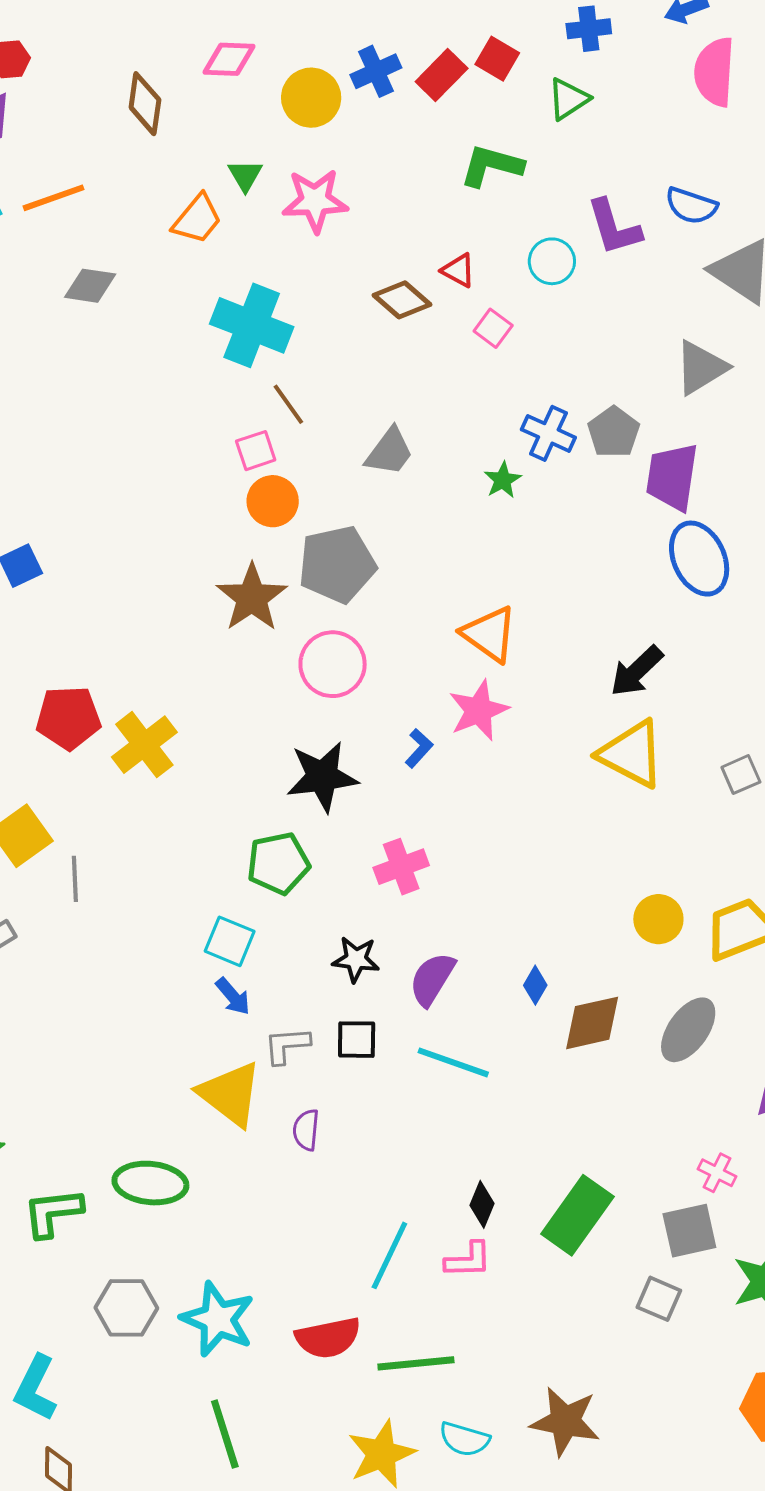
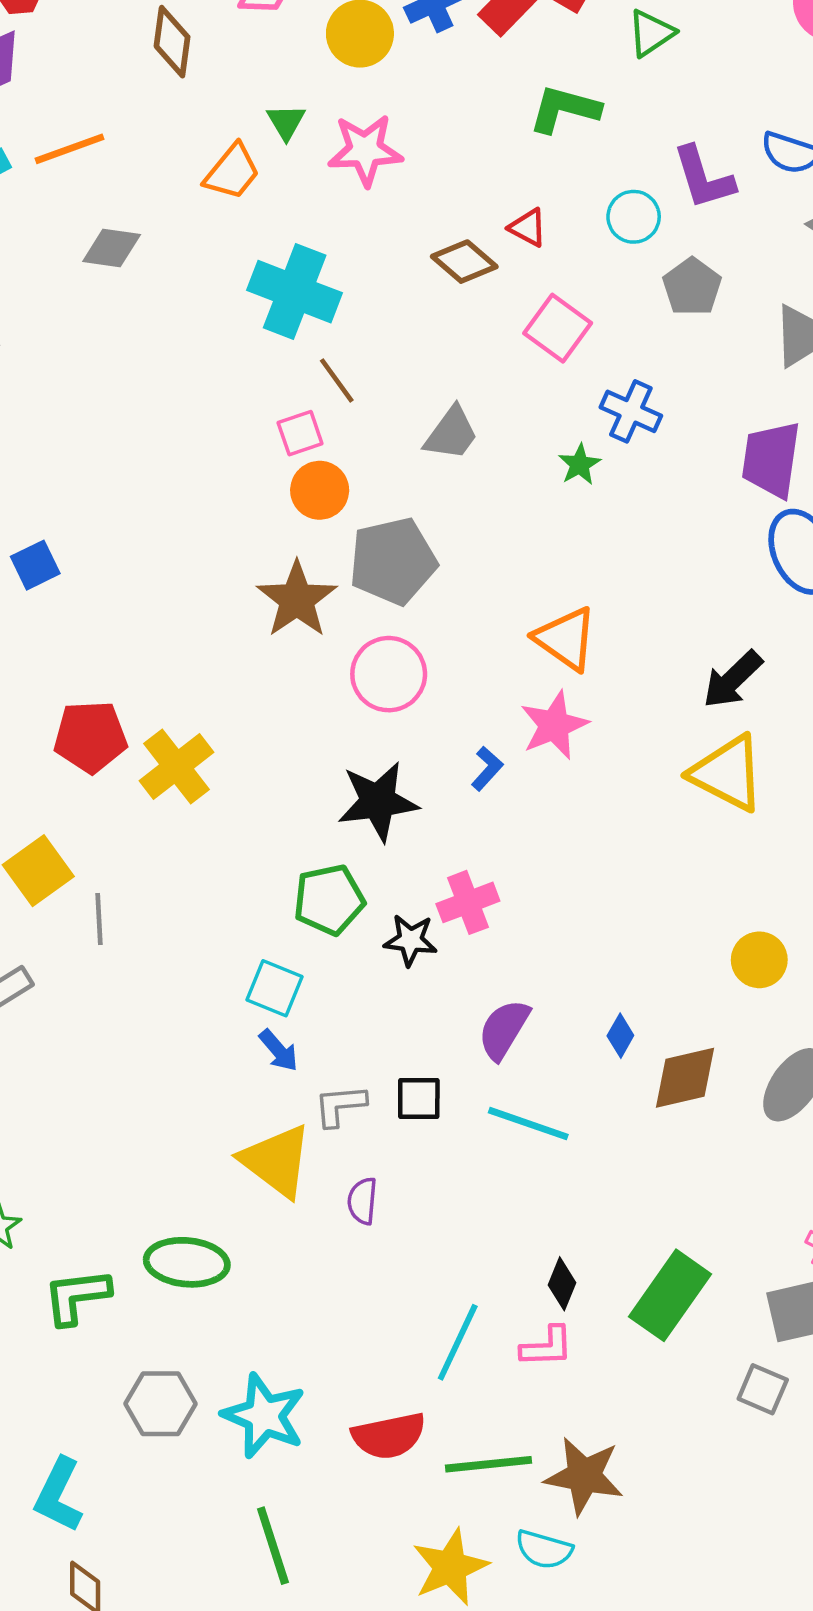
pink square: (493, 328) -> (558, 328), moved, size x1.5
gray pentagon: (614, 432) -> (692, 287), moved
black star: (356, 959) -> (410, 940), moved
brown star: (565, 1421) -> (584, 1476), moved

